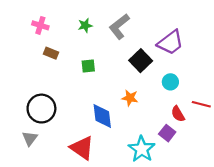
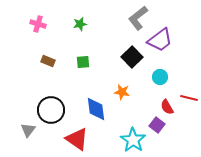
gray L-shape: (119, 26) -> (138, 18), moved
brown rectangle: (51, 53) -> (48, 61), moved
black circle: (41, 109) -> (51, 110), moved

